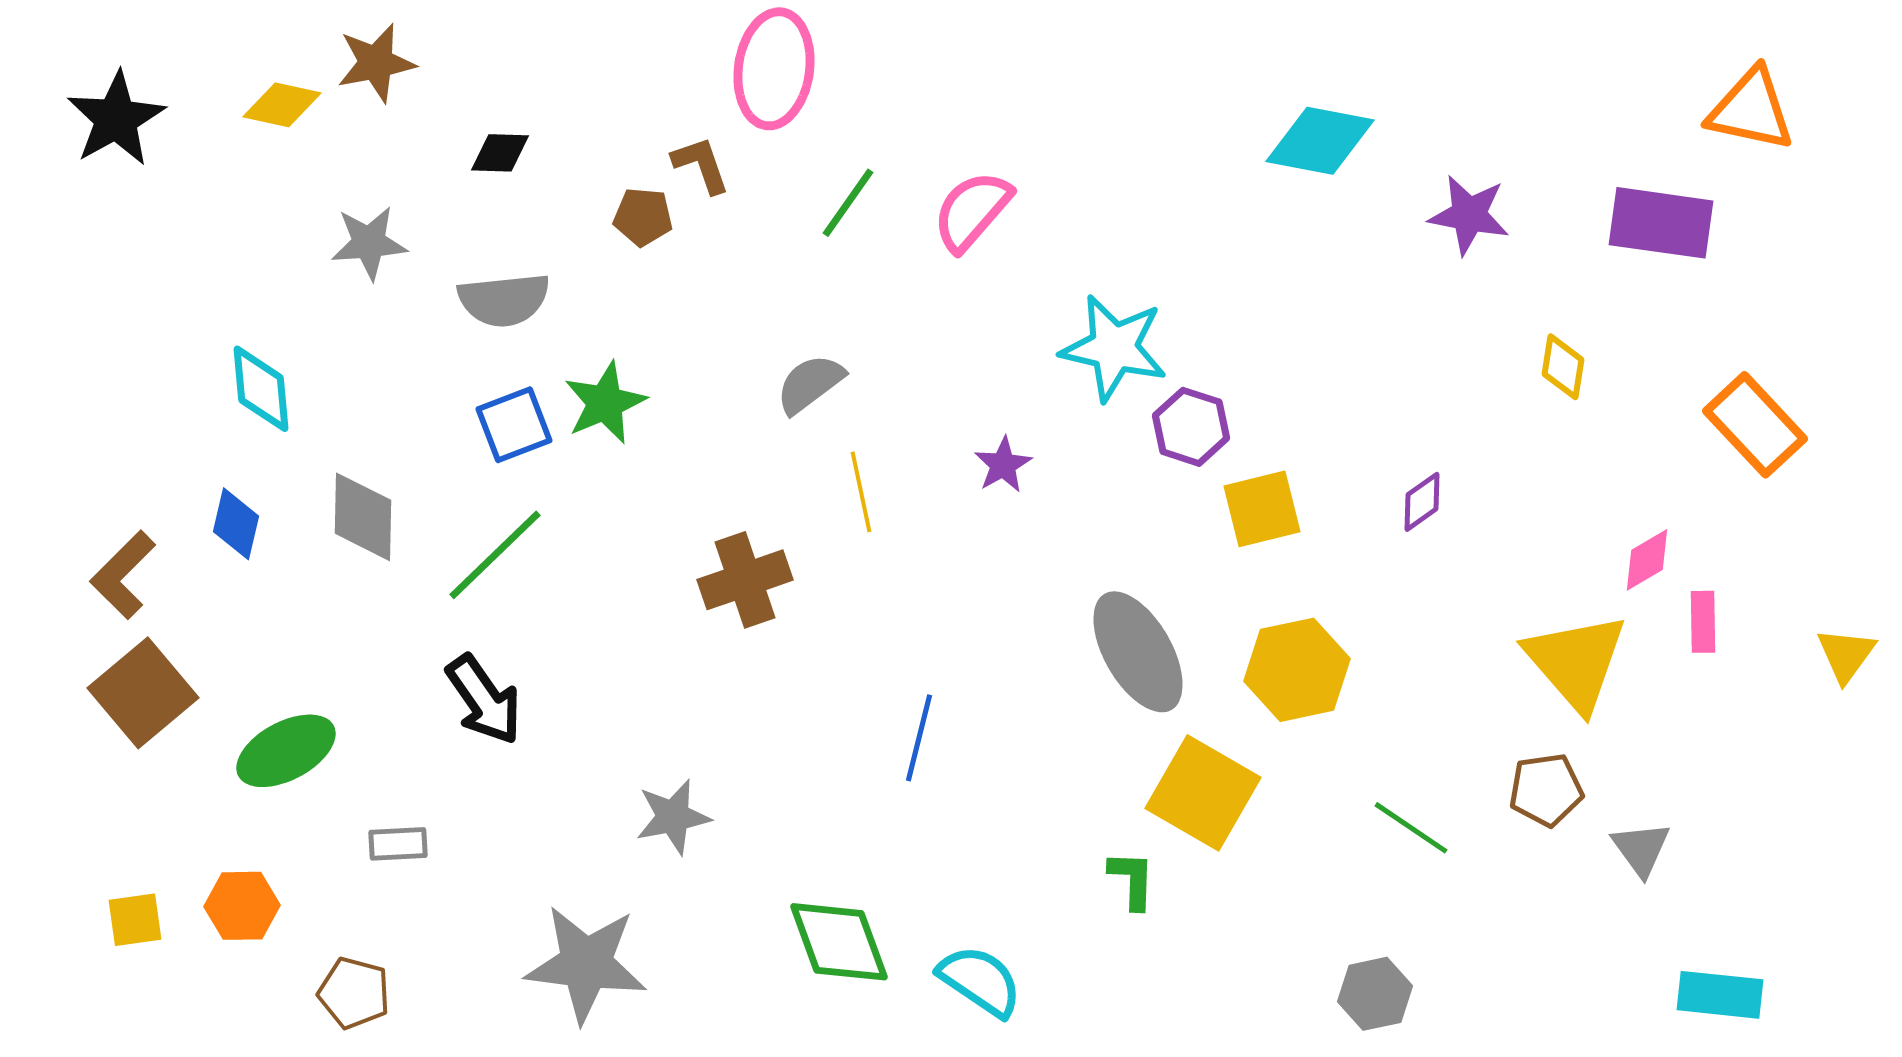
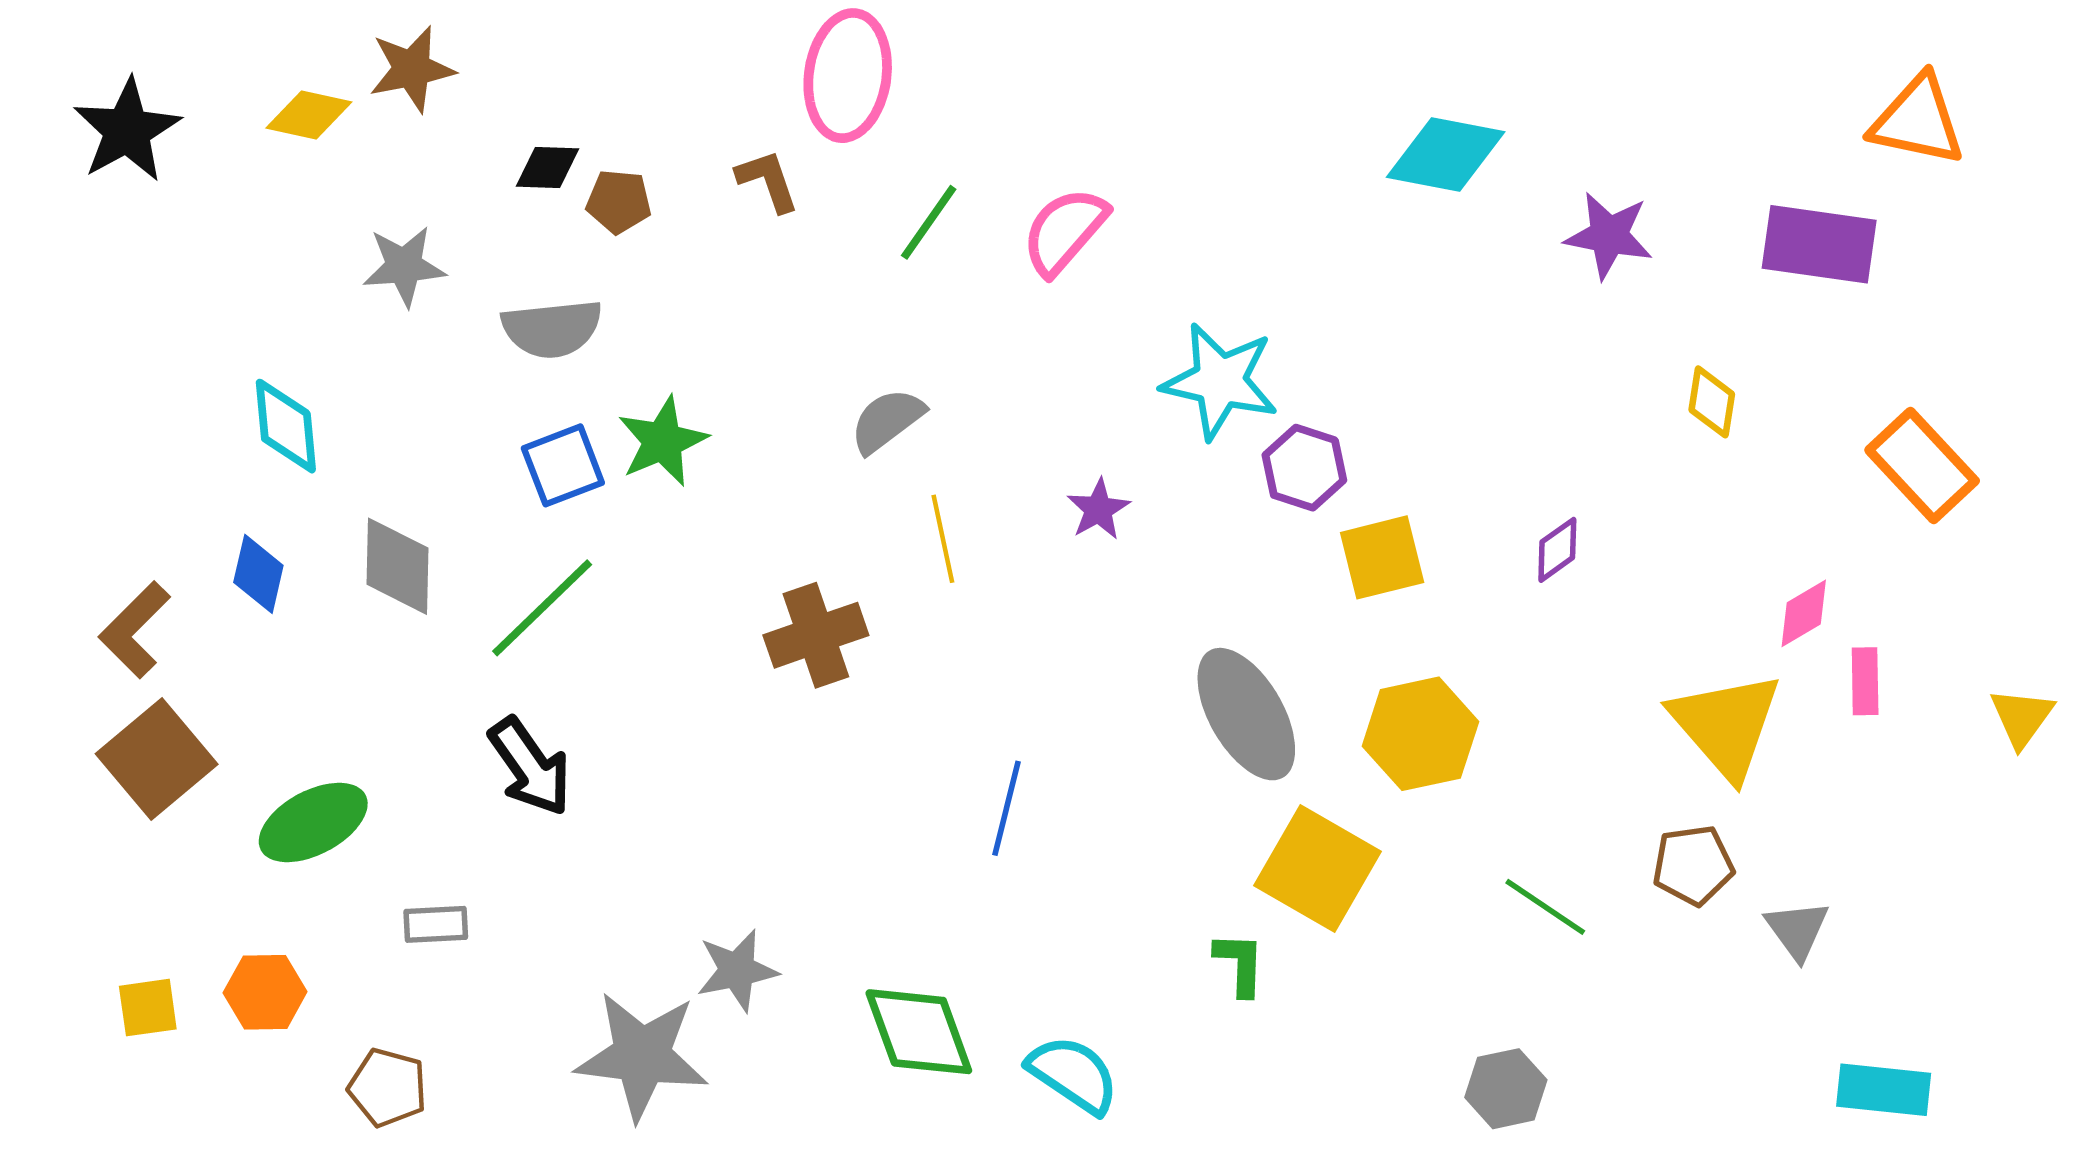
brown pentagon: (643, 217) -> (619, 202), moved
gray star: (673, 817) -> (737, 970), moved

